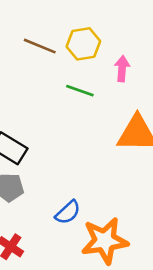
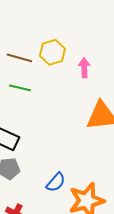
green line: (80, 91) -> (20, 88), moved

